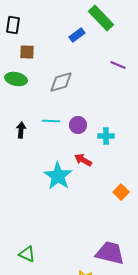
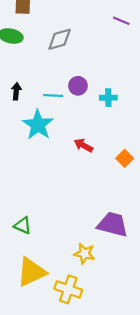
cyan line: (51, 121) -> (53, 96), moved
red arrow: (83, 160) -> (83, 145), moved
cyan star: (58, 176) -> (38, 125), moved

